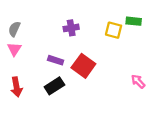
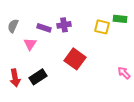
pink triangle: (14, 49) -> (30, 44), moved
purple rectangle: (56, 60) -> (44, 28), moved
black rectangle: (54, 86) -> (38, 77), moved

